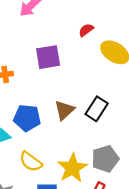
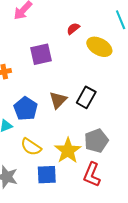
blue pentagon: (27, 118) -> (26, 109), turned 30

